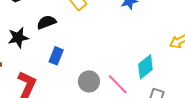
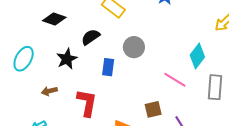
gray circle: (89, 81) -> (134, 47), moved

